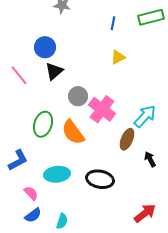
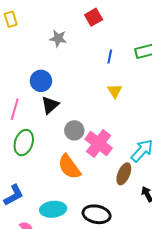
yellow triangle: (118, 57) -> (115, 91), turned -35
pink line: (19, 75) -> (15, 109), turned 55
green ellipse: (43, 124) -> (24, 143), moved

